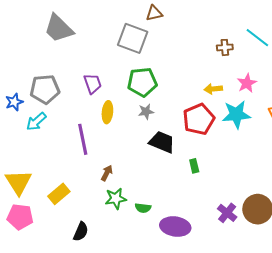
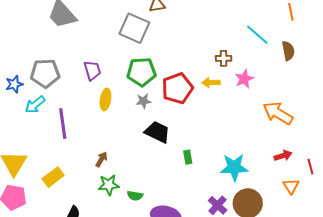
brown cross: (225, 47) -> (224, 58), moved
cyan star: (236, 115) -> (234, 167), moved
red pentagon: (199, 119) -> (177, 88), moved
purple line: (83, 139) -> (63, 124), moved

